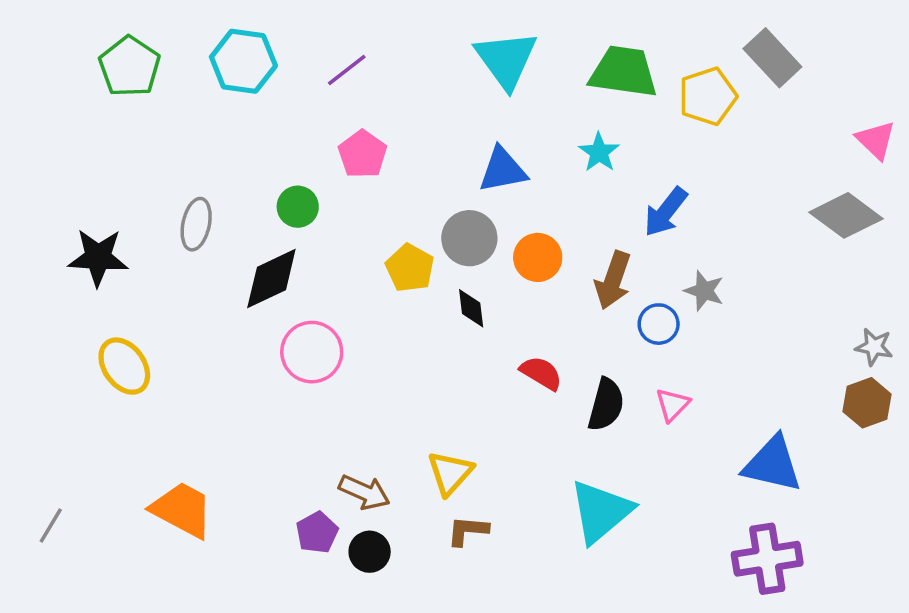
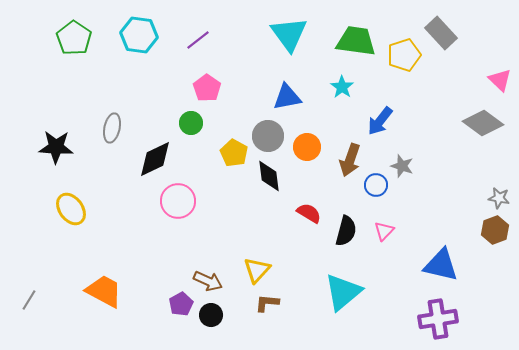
green circle: (298, 207) -> (191, 123), moved
black diamond: (471, 308) -> (269, 176), size x1.4

